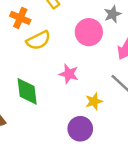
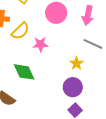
pink star: (69, 74) -> (40, 44), moved

